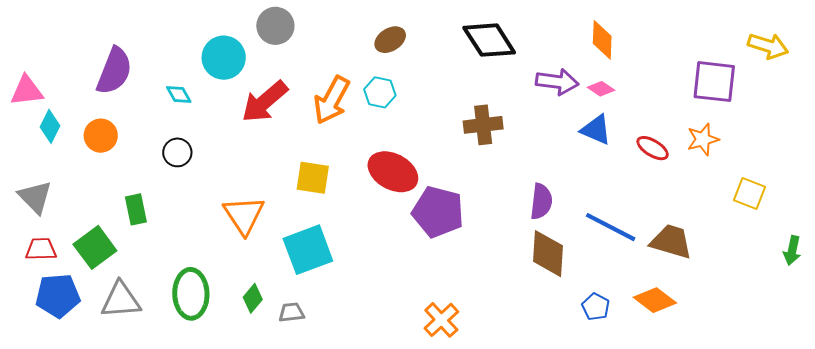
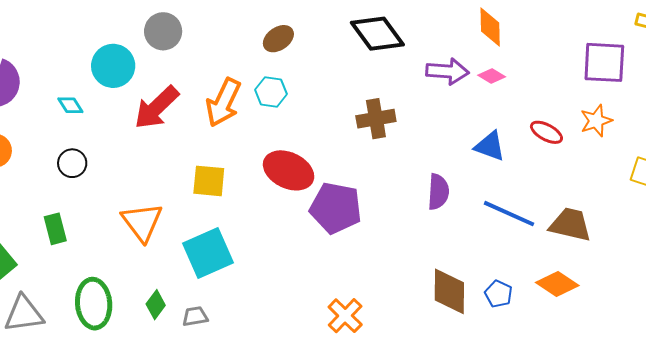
blue triangle: (596, 130) -> (490, 146), moved
green rectangle: (136, 209) -> (55, 229), moved
brown diamond: (548, 254) -> (449, 291), moved

